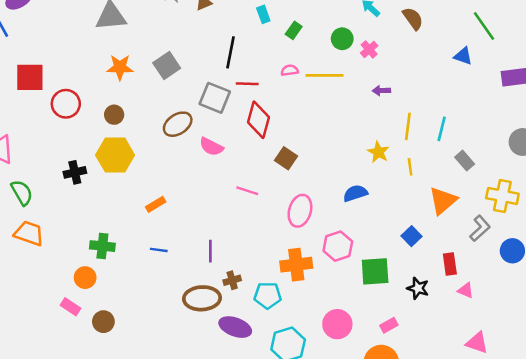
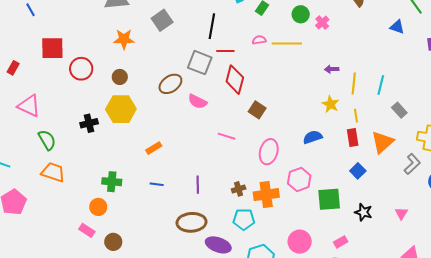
gray square: (167, 65) -> (162, 20), moved
purple arrow: (381, 91) -> (332, 69), moved
red rectangle: (450, 264) -> (353, 137), moved
brown cross: (232, 280) -> (239, 189), moved
pink triangle: (466, 290) -> (401, 213), turned 40

